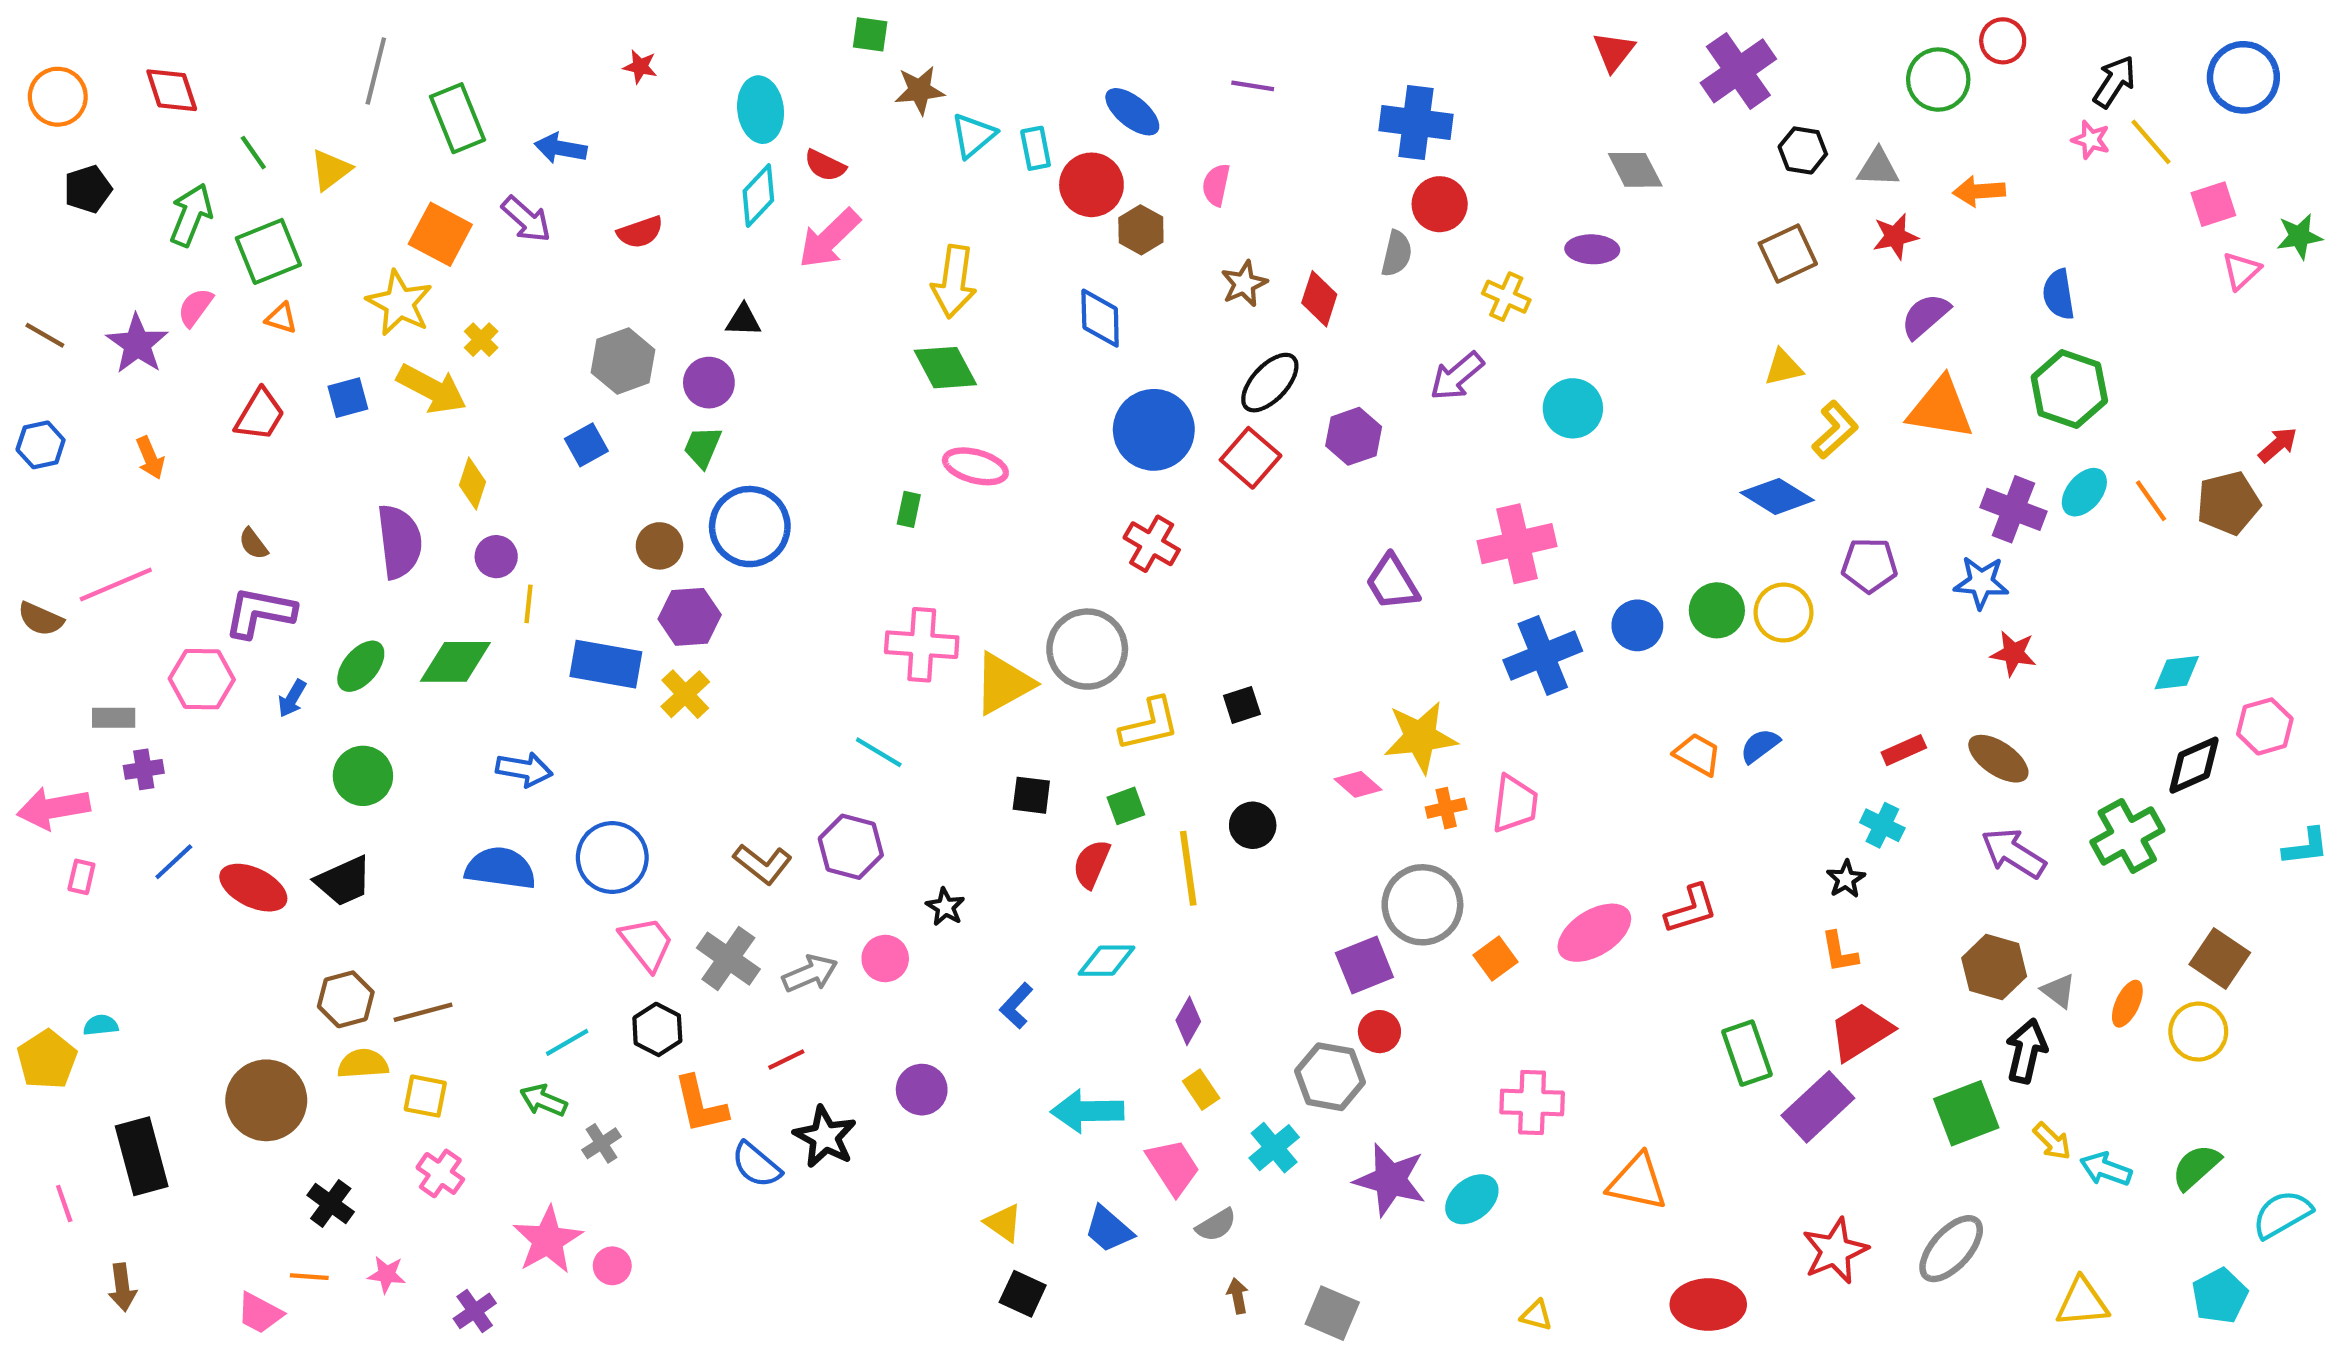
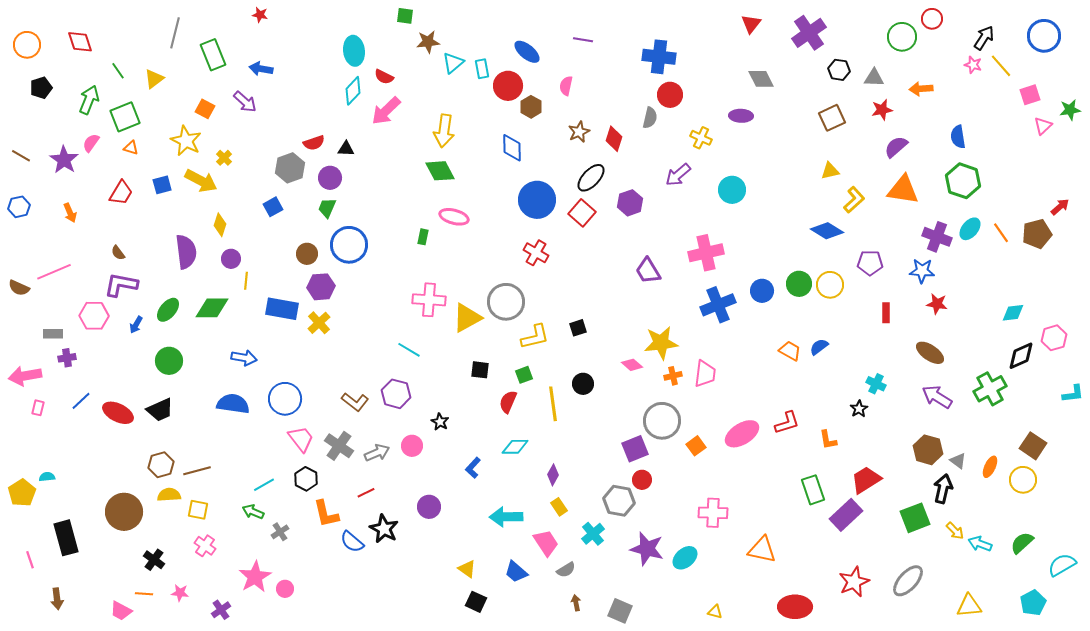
red star: (640, 67) -> (260, 15), moved
red semicircle: (640, 232) -> (314, 143), moved
orange square: (440, 234) -> (205, 109), size x0.7
red rectangle: (1904, 750) -> (886, 313), moved, turned -66
orange L-shape: (1839, 952) -> (828, 440), moved

